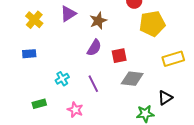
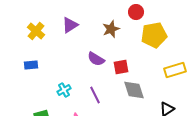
brown star: (98, 21) -> (111, 29), moved
purple semicircle: (94, 48) -> (96, 59), turned 90
gray diamond: (132, 79) -> (134, 90), turned 65

